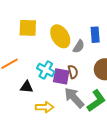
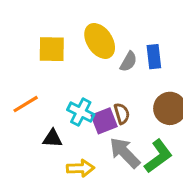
yellow ellipse: (60, 36) -> (100, 41), moved
gray semicircle: (79, 46) -> (128, 62), moved
purple square: (61, 76) -> (104, 121), turned -30

